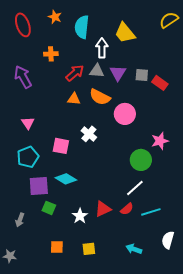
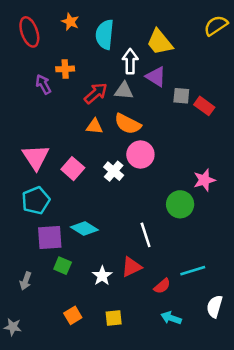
purple triangle: (118, 73) -> (156, 77), moved, turned -30
purple arrow: (23, 77) -> (43, 84), moved, size x0.7
pink circle: (125, 114) -> (140, 155), moved
pink triangle: (28, 123) -> (36, 157), size x1.6
pink square: (61, 146) -> (73, 169), moved, turned 30
white line: (135, 188) -> (146, 235), moved, turned -66
red semicircle: (127, 209) -> (162, 286), moved
orange square: (57, 247) -> (73, 315), turned -32

